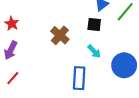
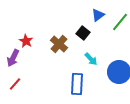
red star: (12, 24) -> (26, 41), moved
black square: (94, 25) -> (83, 33), moved, turned 32

